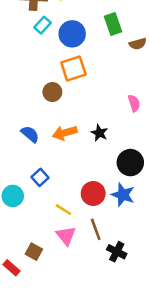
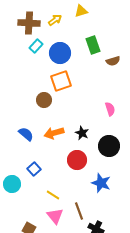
black circle: (130, 163) -> (109, 146), moved
red circle: (93, 193) -> (77, 160), moved

